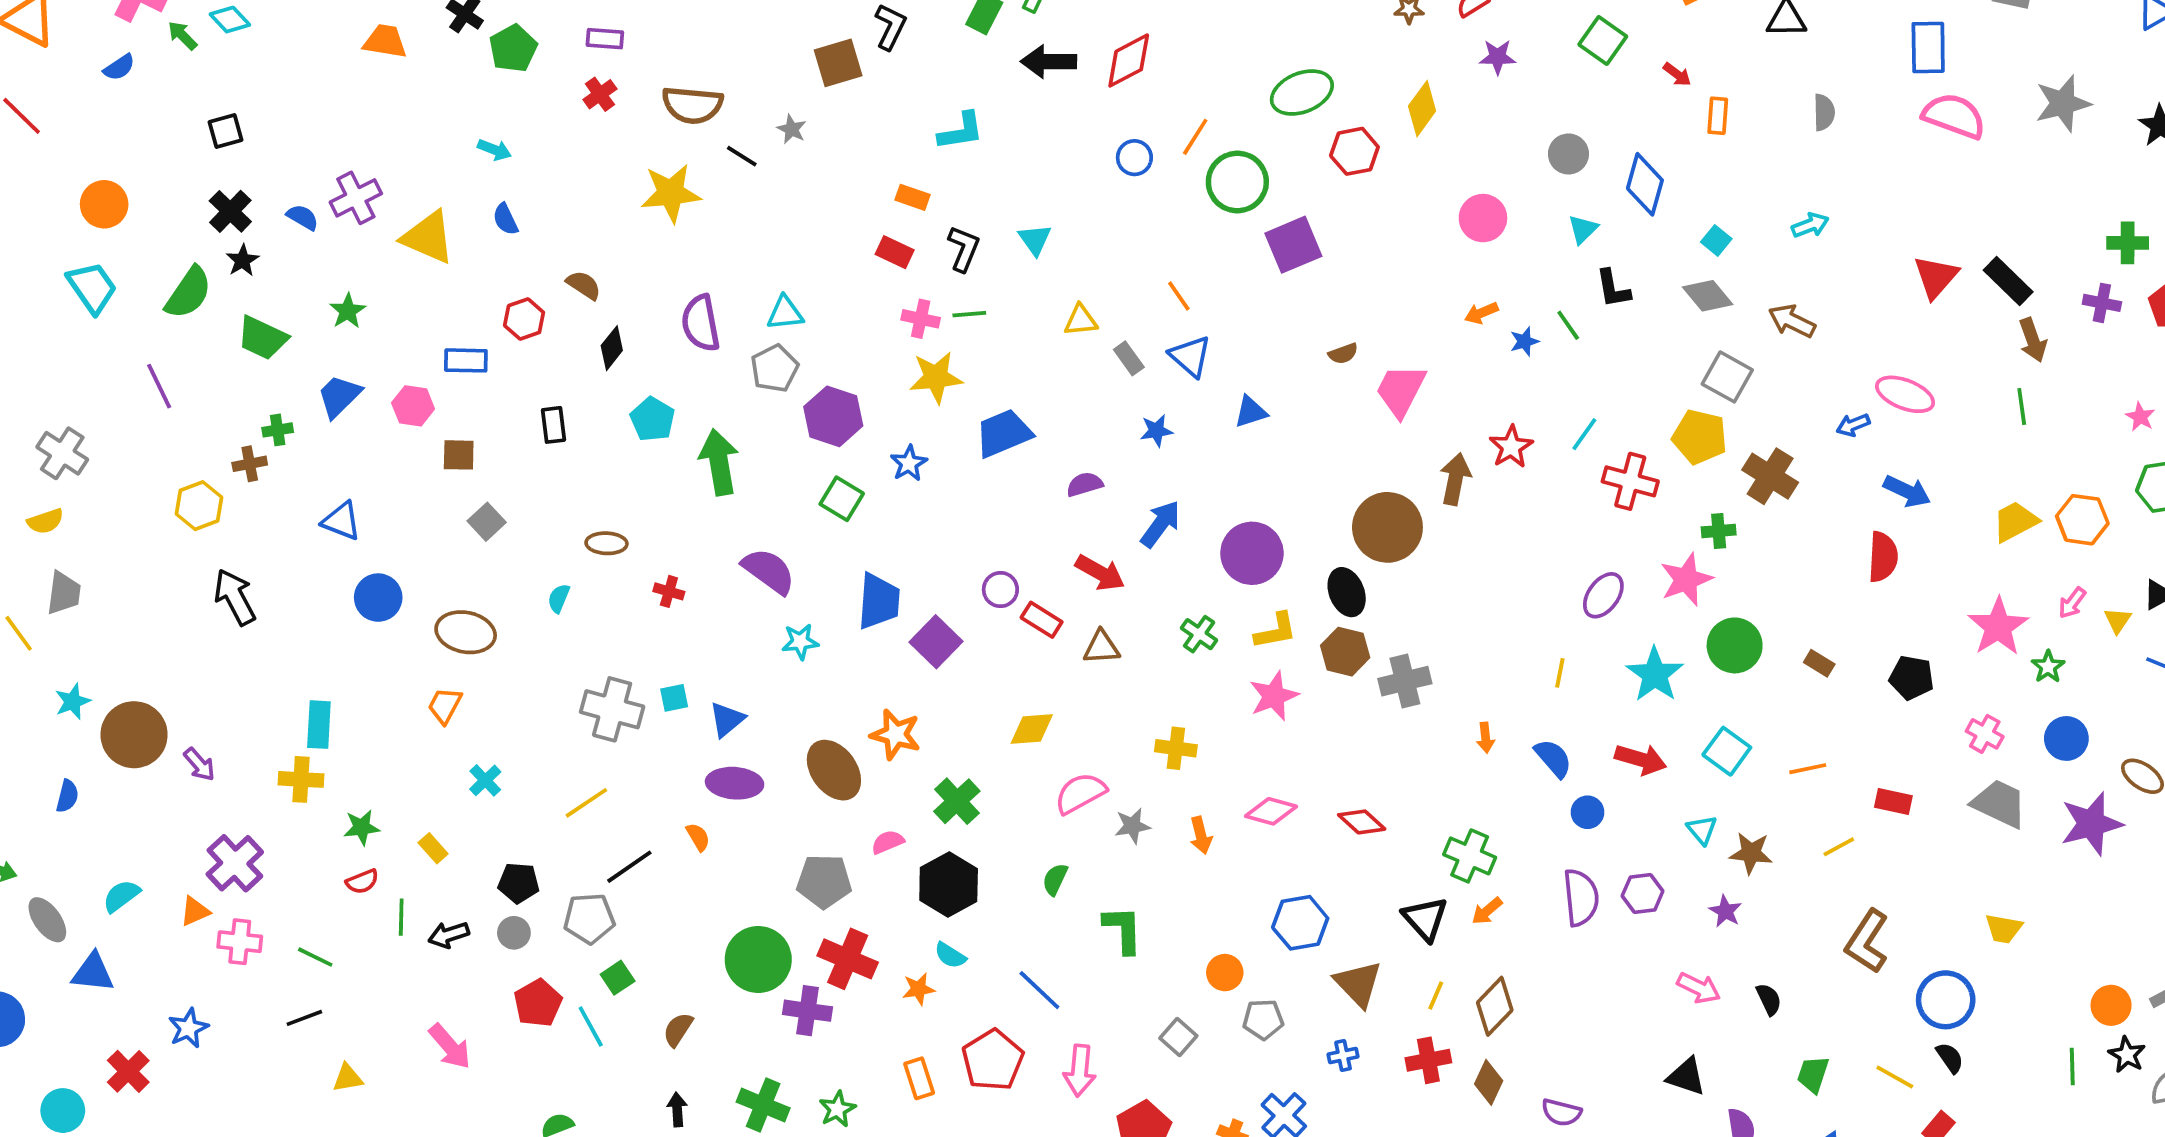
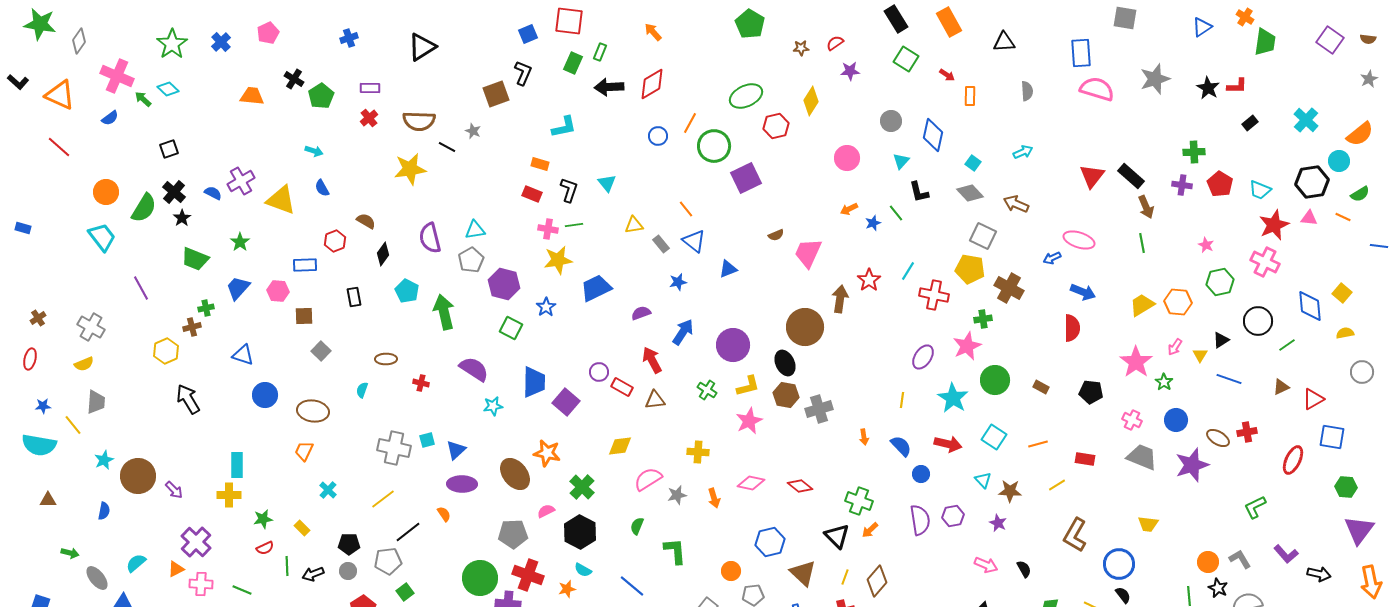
green semicircle: (189, 293) -> (144, 208), moved
red arrow: (1100, 573) -> (652, 360), turned -144

